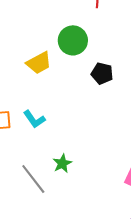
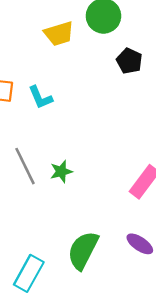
green star: (62, 163) -> (61, 171), moved

